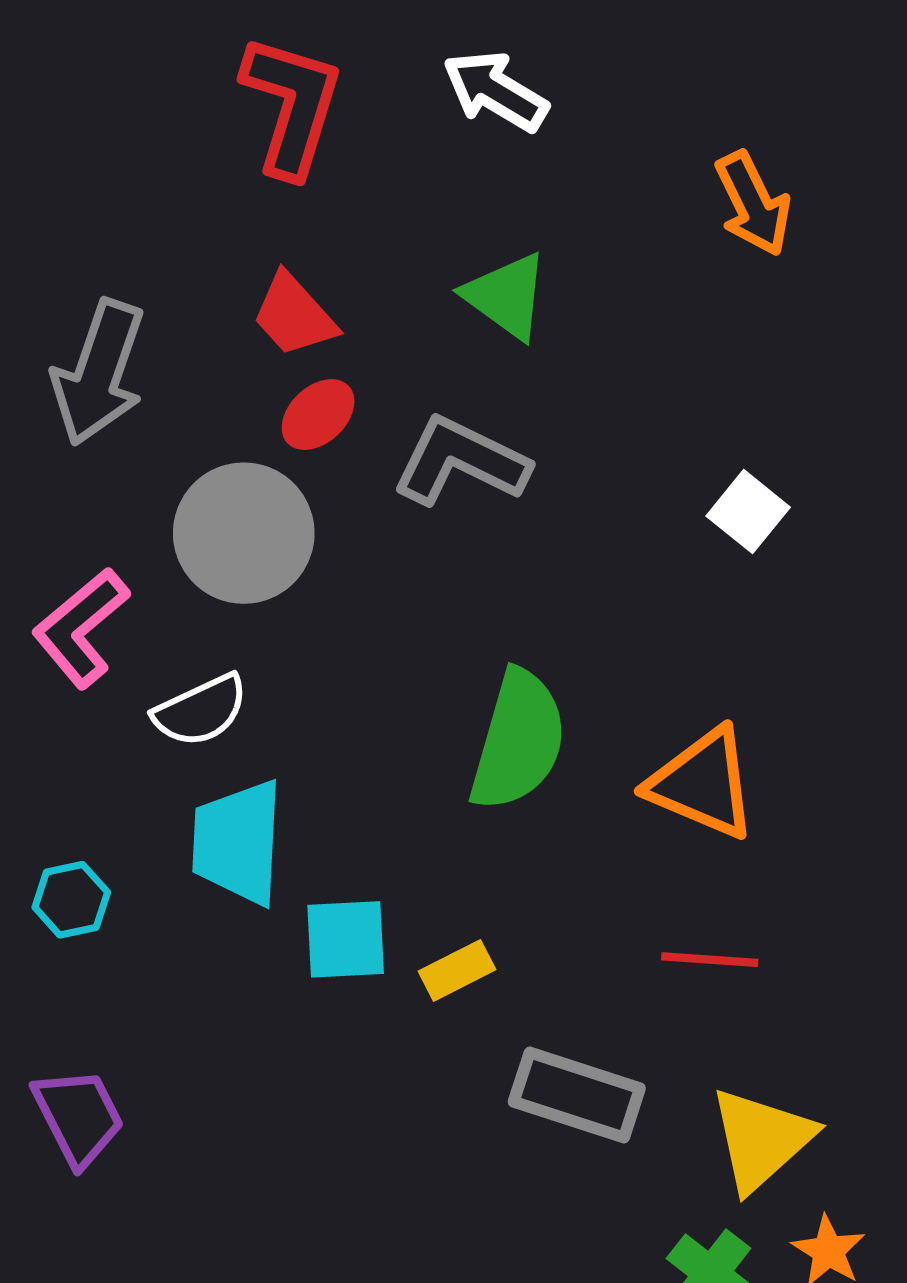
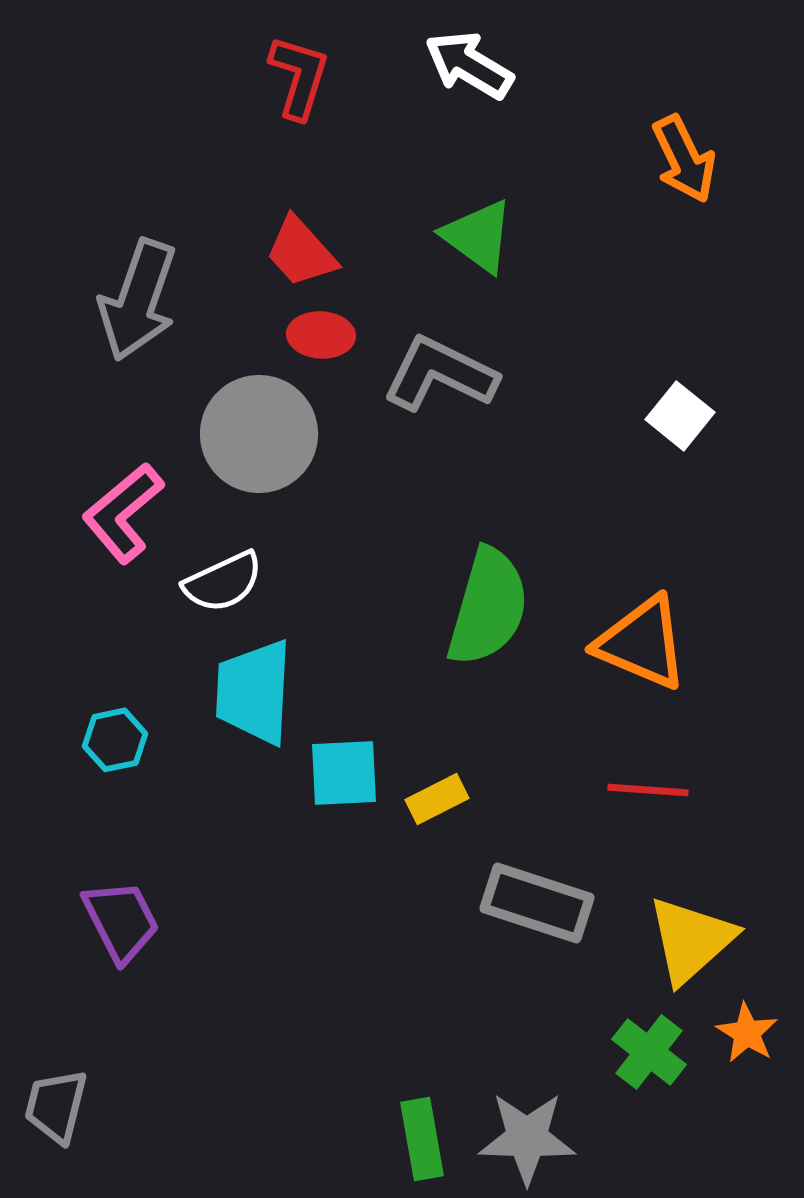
red L-shape: (292, 105) -> (299, 77), size x0.7
red ellipse: (318, 415) -> (321, 335), turned 46

